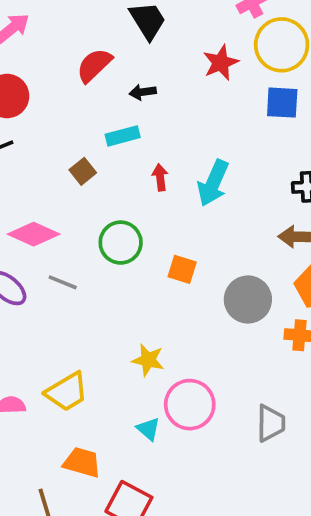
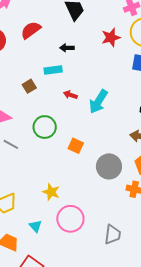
red semicircle: (94, 65) -> (31, 30), moved
red arrow: (160, 177) -> (70, 95), turned -72
cyan triangle: (148, 429) -> (35, 226), moved

